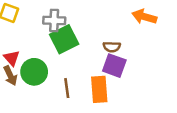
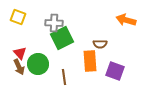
purple square: (114, 66) -> (115, 71), moved
orange rectangle: (99, 89) -> (90, 61), moved

